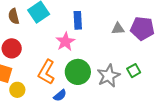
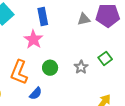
green circle: (78, 72) -> (50, 68), size x0.6
gray star: (109, 76) -> (81, 67), size x0.6

